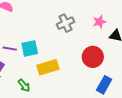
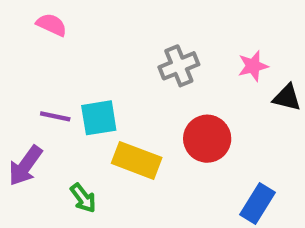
red circle: (93, 57) -> (207, 139), moved
yellow rectangle: (48, 67) -> (137, 160), turned 35

